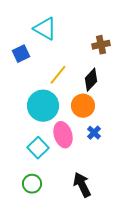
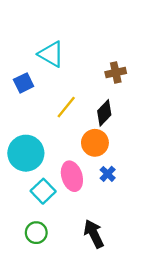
cyan circle: (43, 106) -> (26, 153), moved

